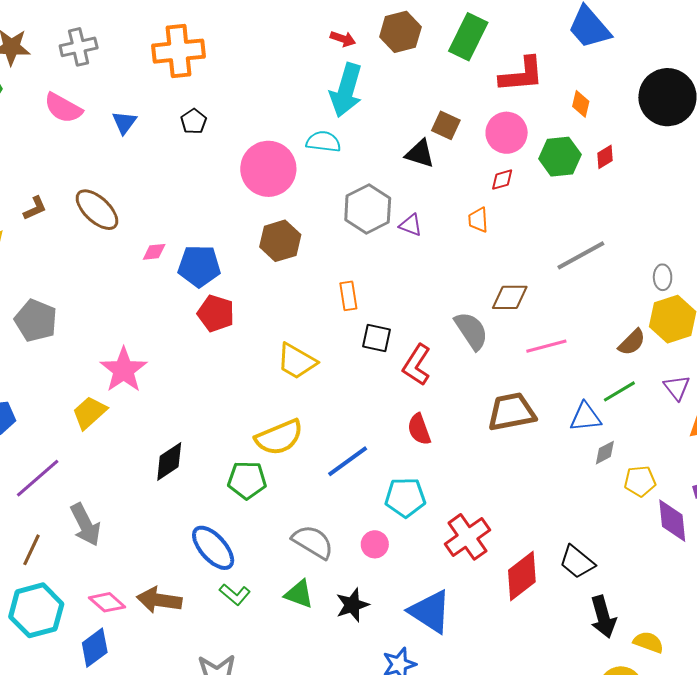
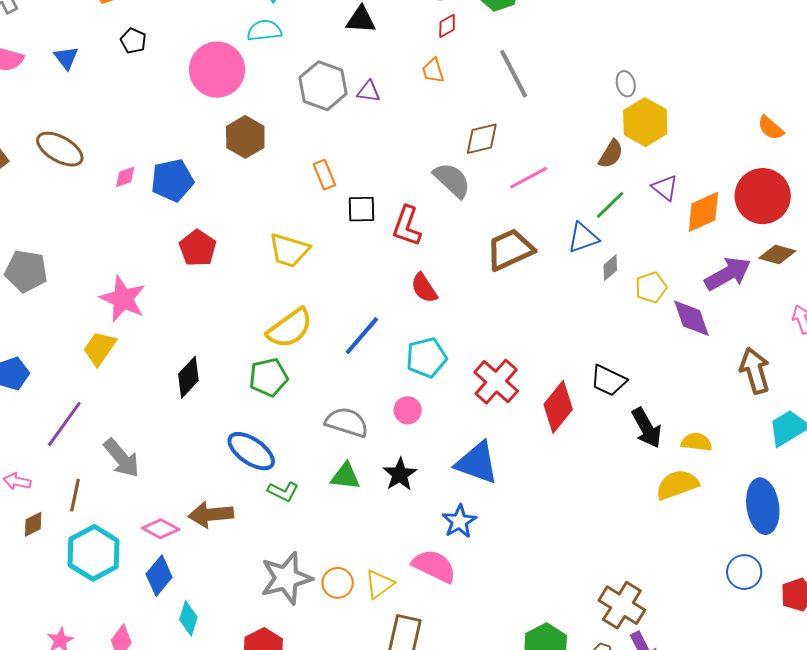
gray line: (581, 255) -> (514, 74), moved, turned -75
red pentagon: (216, 313) -> (198, 248), moved, turned 30

